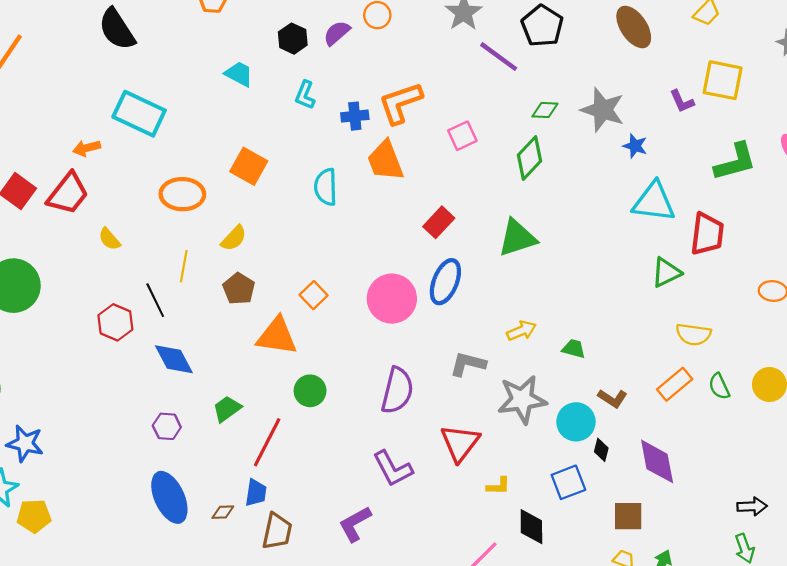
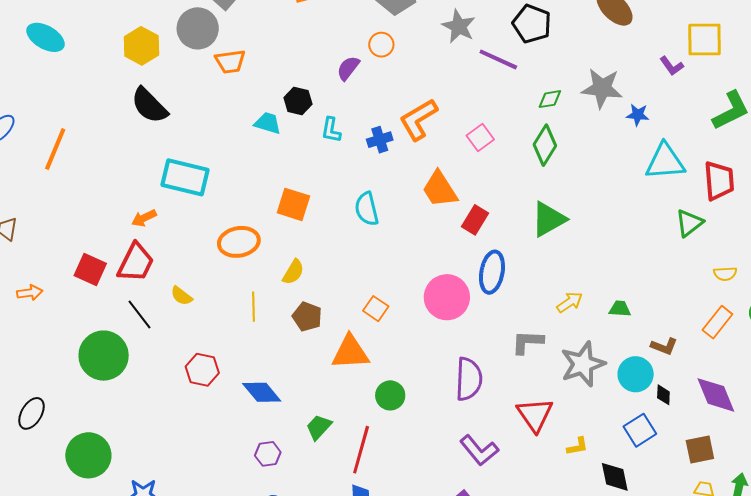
black hexagon: (293, 39) -> (298, 101), moved
orange trapezoid: (385, 161) -> (440, 189), moved
black line: (155, 300) -> (139, 314), moved
yellow semicircle: (693, 334) -> (725, 274), size x0.7

